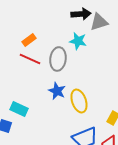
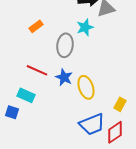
cyan star: (78, 41) -> (85, 27), turned -30
red line: (30, 59) -> (37, 70), moved

